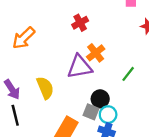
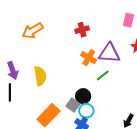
orange cross: (96, 53) -> (89, 58), turned -35
purple triangle: (80, 67) -> (109, 53), moved
green line: (128, 74) -> (103, 75), moved

